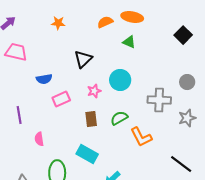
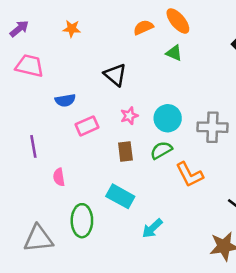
orange ellipse: (132, 17) -> (178, 21), turned 40
orange star: (58, 23) -> (72, 29), moved
black triangle: (83, 59) -> (115, 75), turned -36
cyan circle: (120, 80) -> (168, 118), moved

